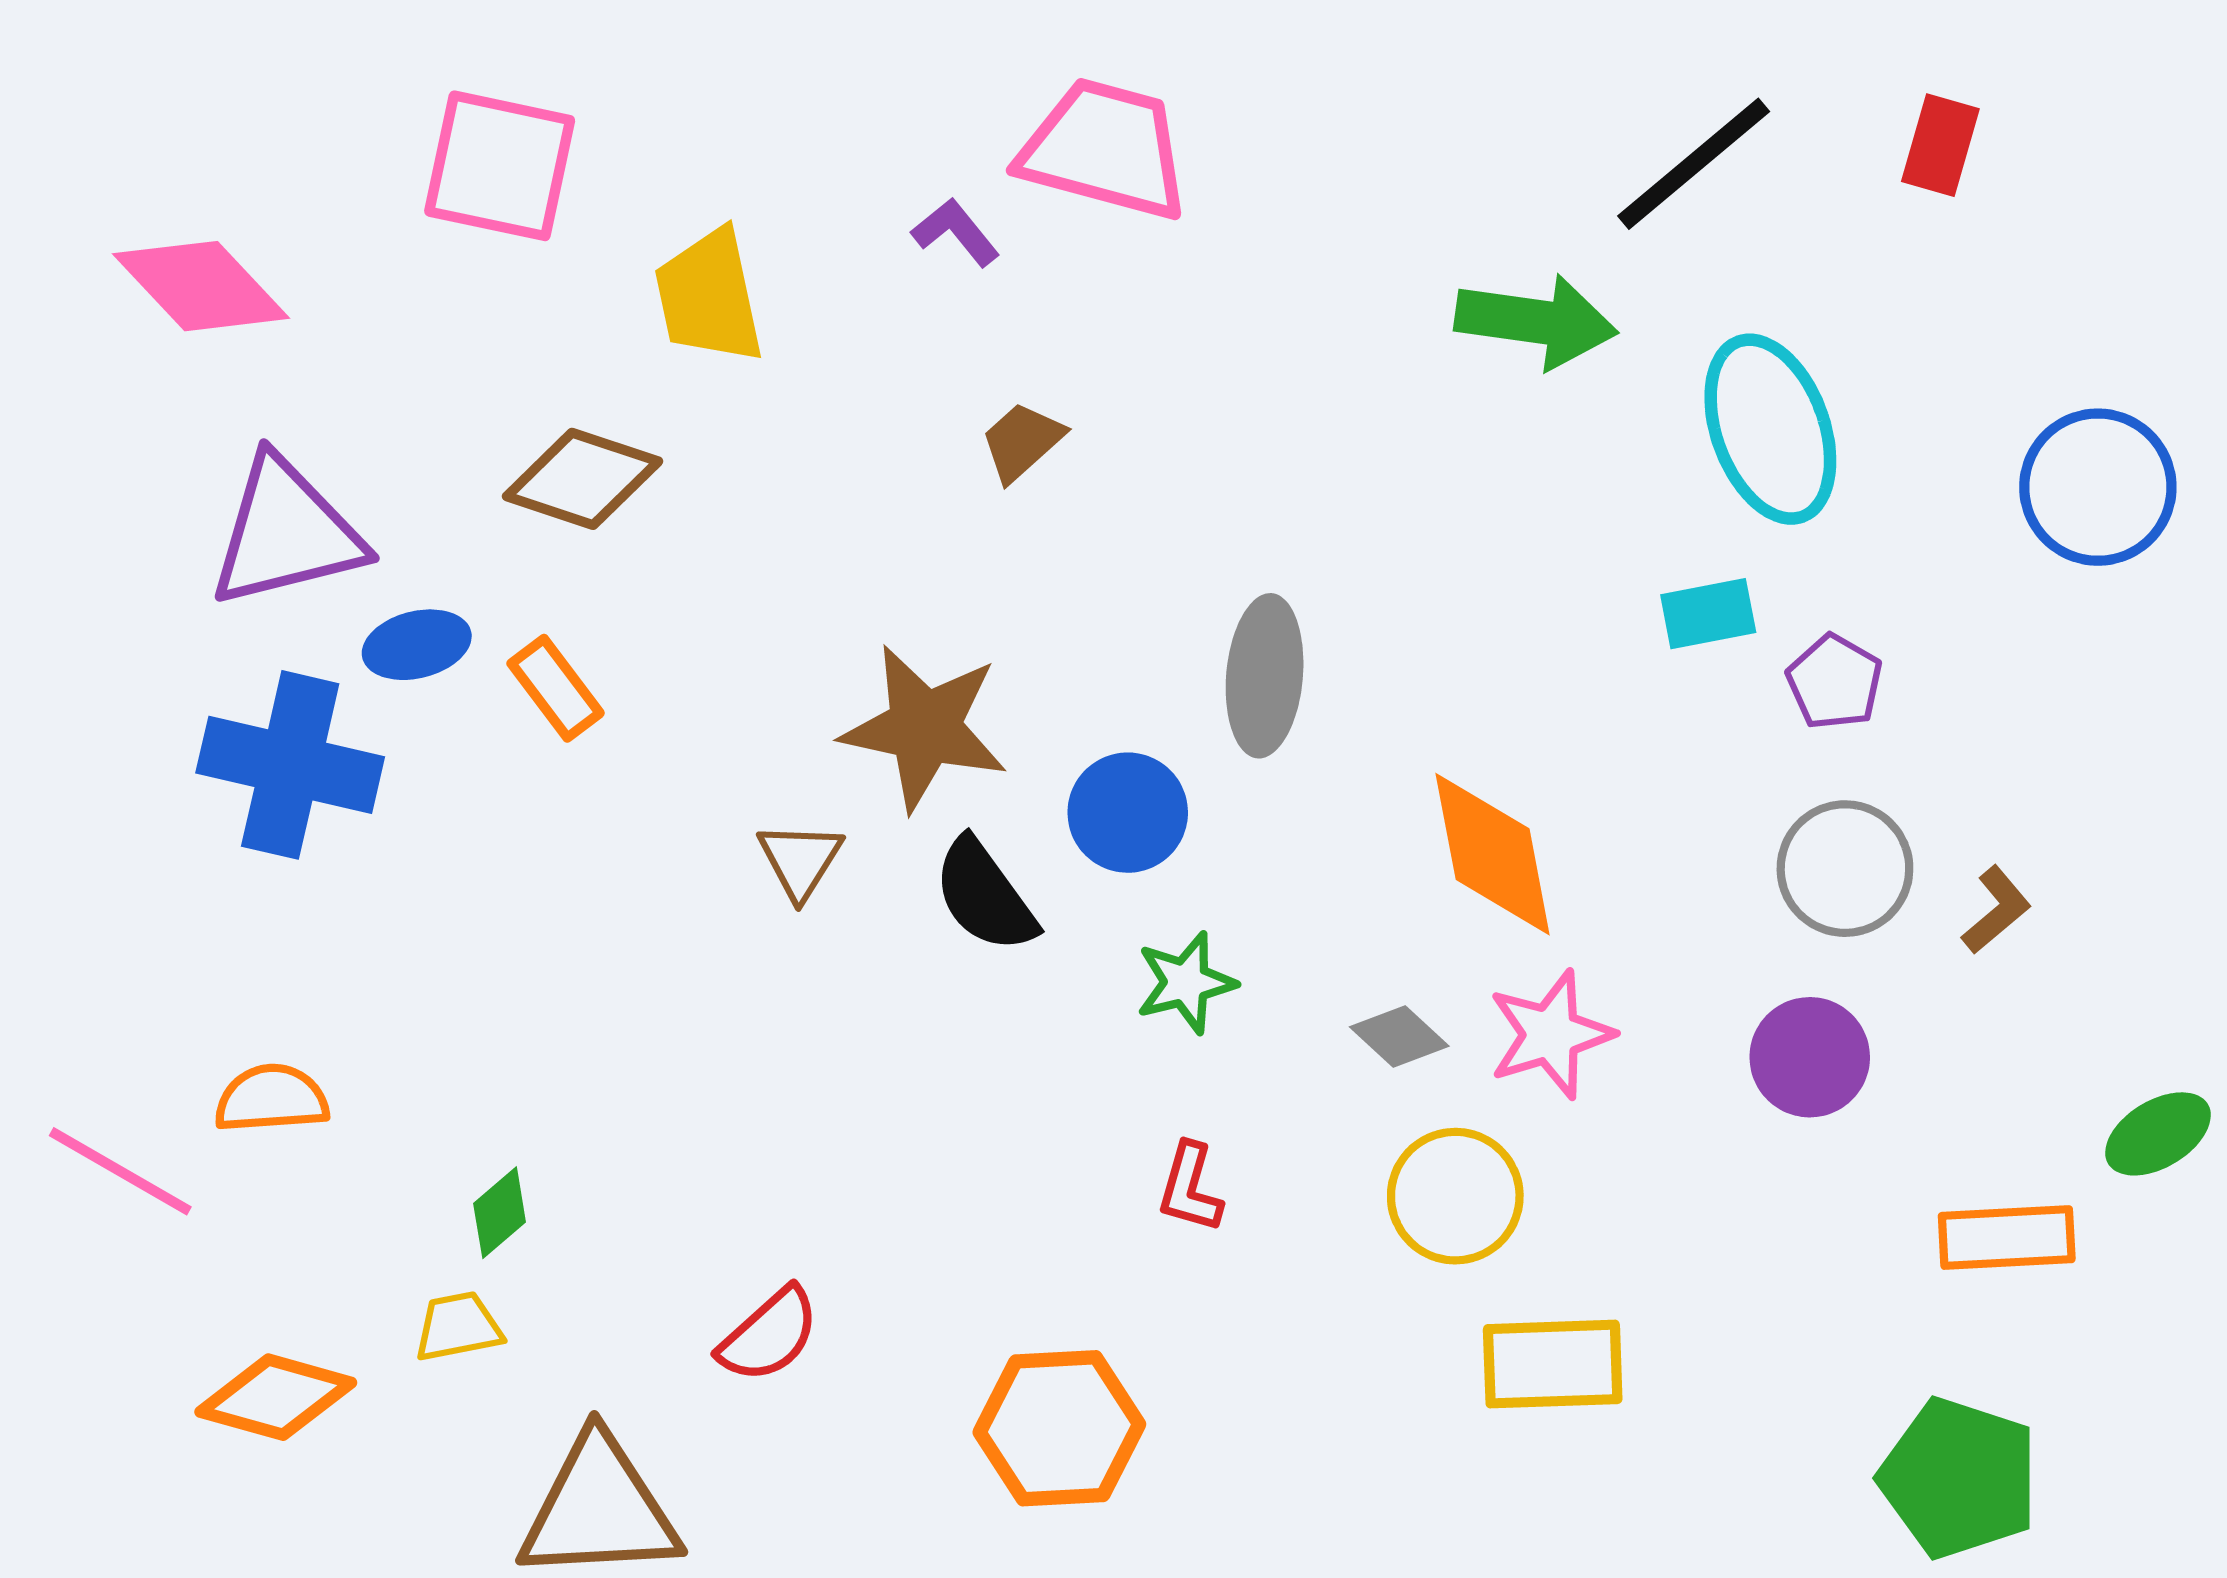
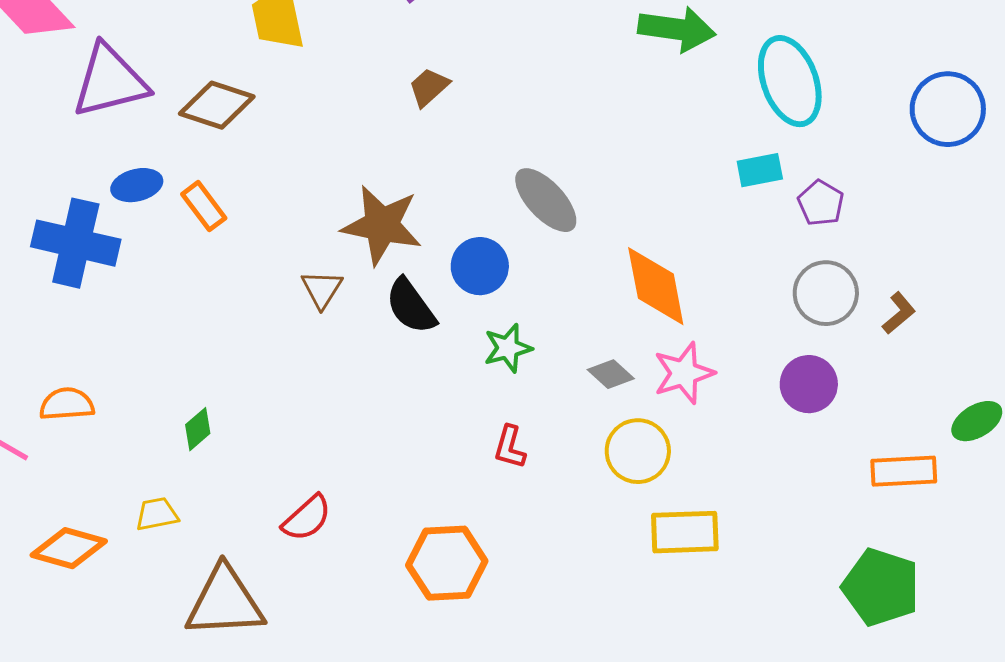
purple triangle: (286, 533) -> (110, 81), moved
gray ellipse: (1265, 676) -> (546, 200), turned -48
green diamond: (500, 1213) -> (198, 429), moved

